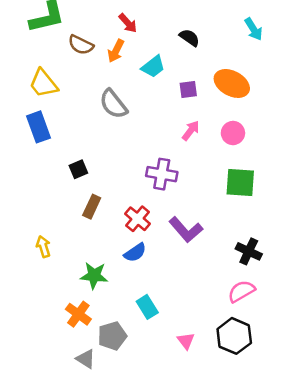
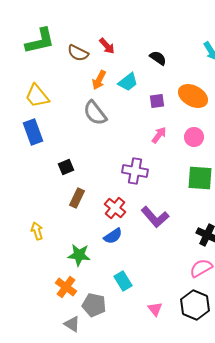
brown semicircle: (81, 45) -> (78, 53), moved
orange arrow: (116, 51) -> (99, 80), moved
gray pentagon: (112, 336) -> (94, 305), turned 30

